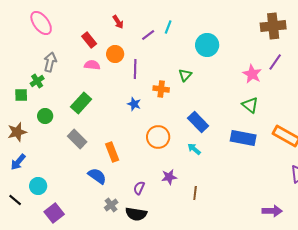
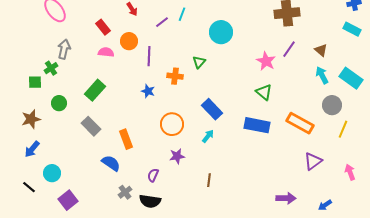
cyan arrow: (194, 149) -> (208, 136), turned 88
purple star: (169, 177) -> (177, 156), moved

